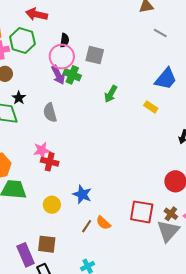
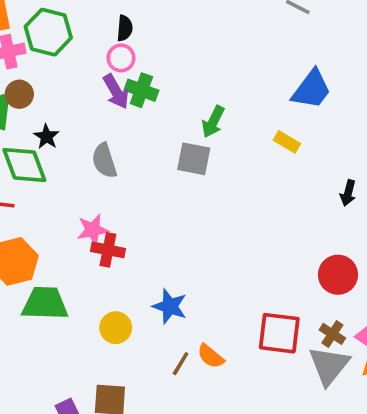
gray square: (95, 55) -> (194, 159), moved
pink circle: (62, 57) -> (121, 58), size x0.6

